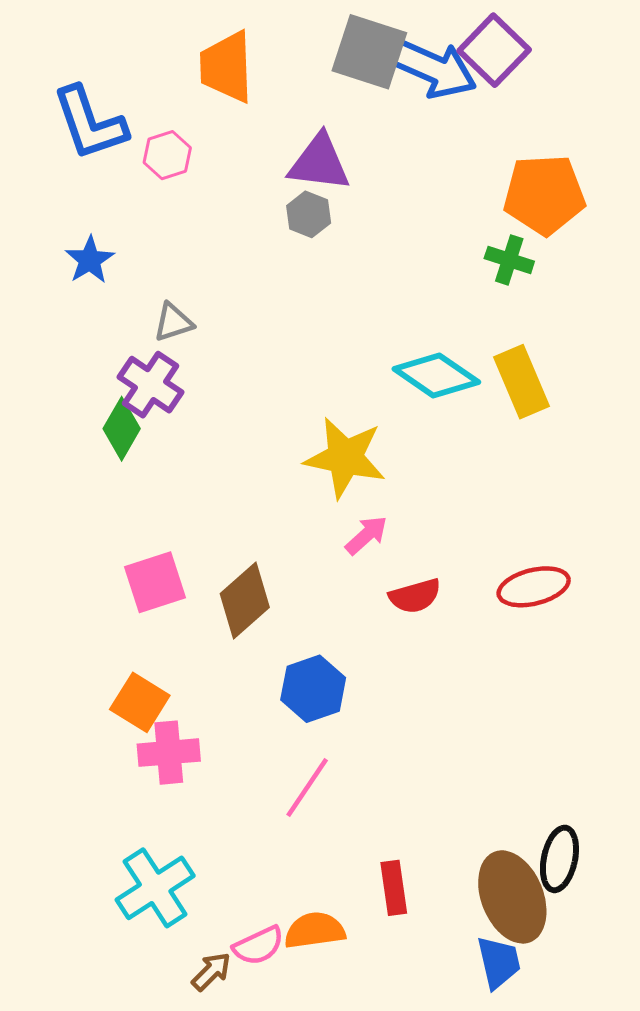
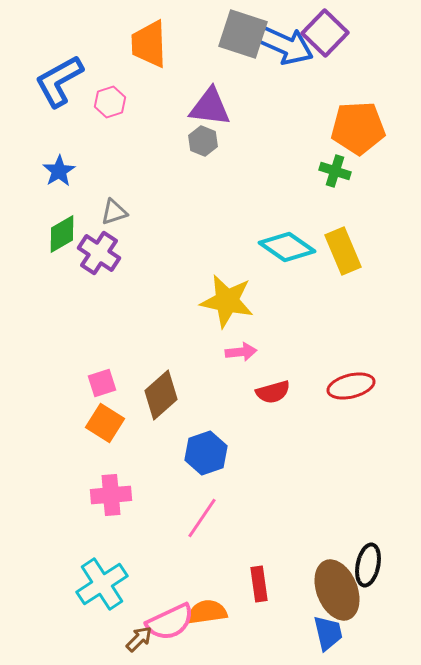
blue L-shape: (90, 123) -> (59, 81), turned 80
green diamond: (122, 429) -> (62, 234), moved, turned 30
pink arrow: (366, 535) -> (241, 352), turned 36
pink square: (155, 582) -> (102, 383), size x0.7
orange square: (140, 702) -> (105, 423), moved
pink semicircle: (258, 946) -> (170, 622), size x1.4

